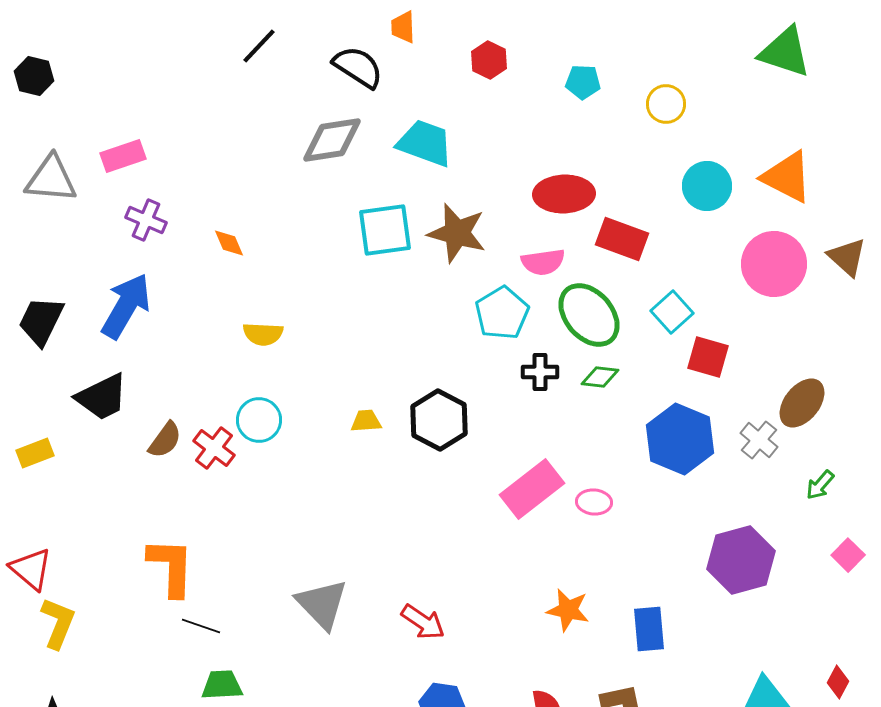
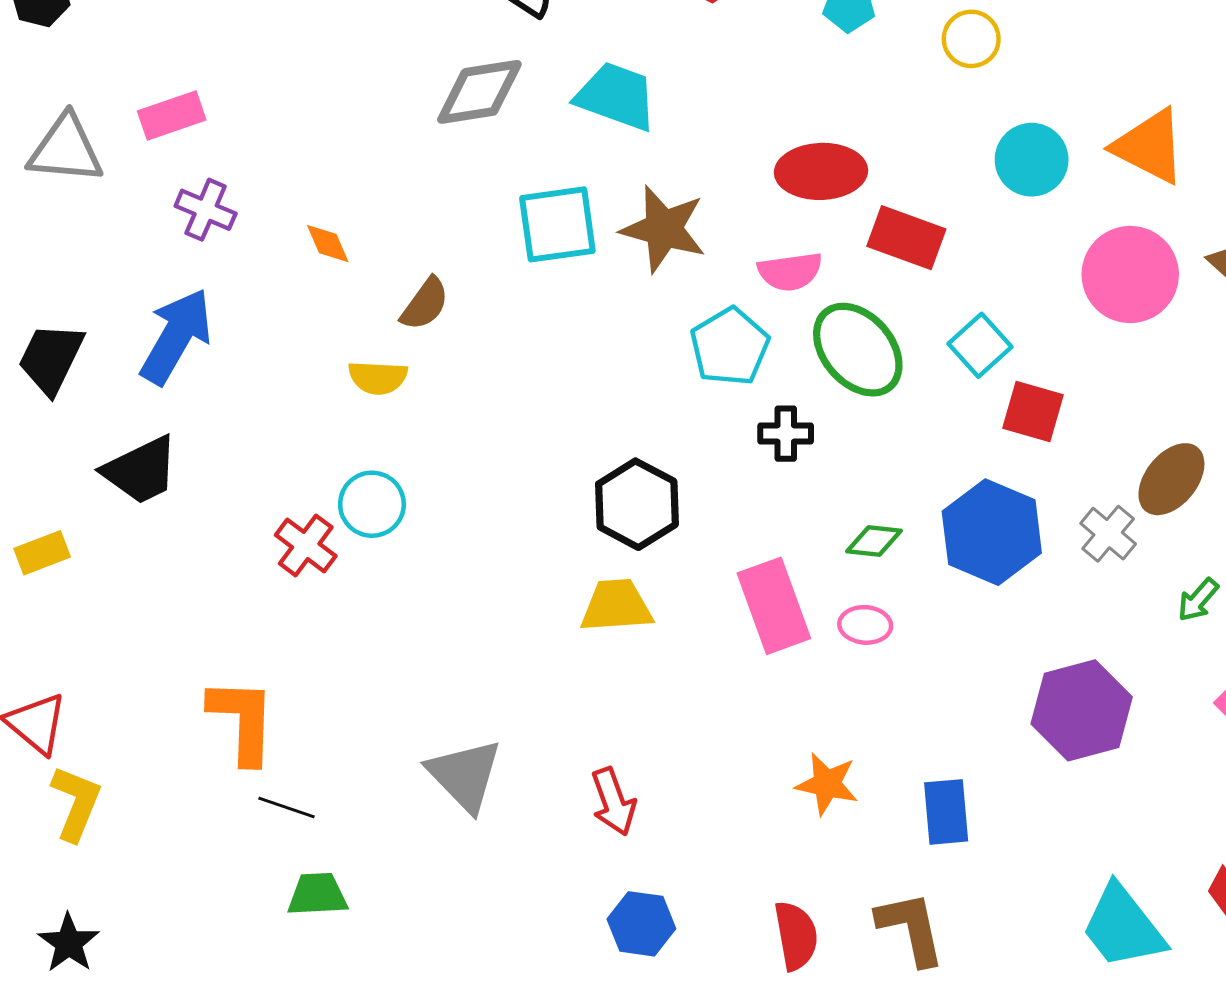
green diamond: (600, 377) -> (874, 541), moved
yellow trapezoid: (366, 421) -> (616, 606), moved, size x1.6
brown semicircle: (165, 440) -> (425, 304), moved
pink rectangle: (532, 489) -> (774, 606), turned -72
red arrow: (423, 622) -> (613, 802), turned 36

